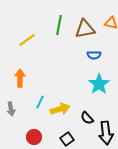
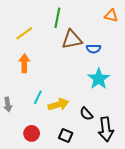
brown triangle: (85, 29) -> (72, 39), moved
orange arrow: (20, 78) -> (24, 63), moved
black square: (67, 139) -> (66, 136), turned -32

